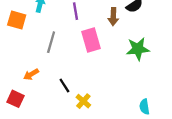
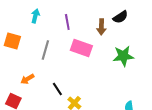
orange square: (17, 20) -> (12, 41), moved
pink rectangle: (91, 40) -> (81, 48), turned -55

